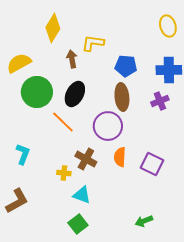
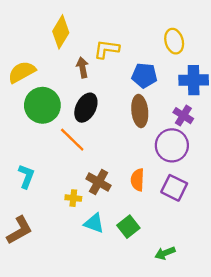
yellow ellipse: (168, 26) -> (174, 41), moved
purple cross: (160, 101) -> (183, 116), turned -36
purple circle: (108, 126) -> (172, 145), moved
green square: (78, 224) -> (128, 227), moved

